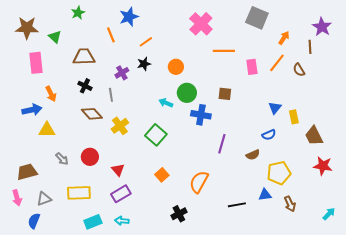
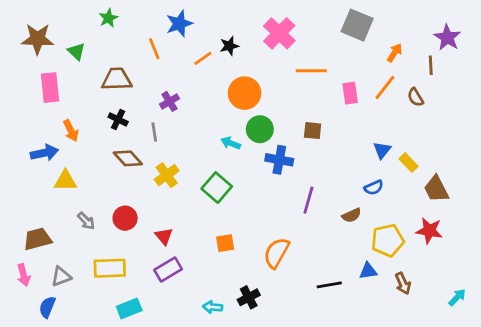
black star: (144, 64) -> (229, 46), moved
orange circle: (176, 67) -> (245, 93), size x1.5
yellow rectangle: (294, 117) -> (408, 163), turned -32
red star: (323, 166) -> (429, 231), moved
orange square: (162, 175) -> (225, 243), turned 32
cyan arrow: (122, 221) -> (213, 307), moved

